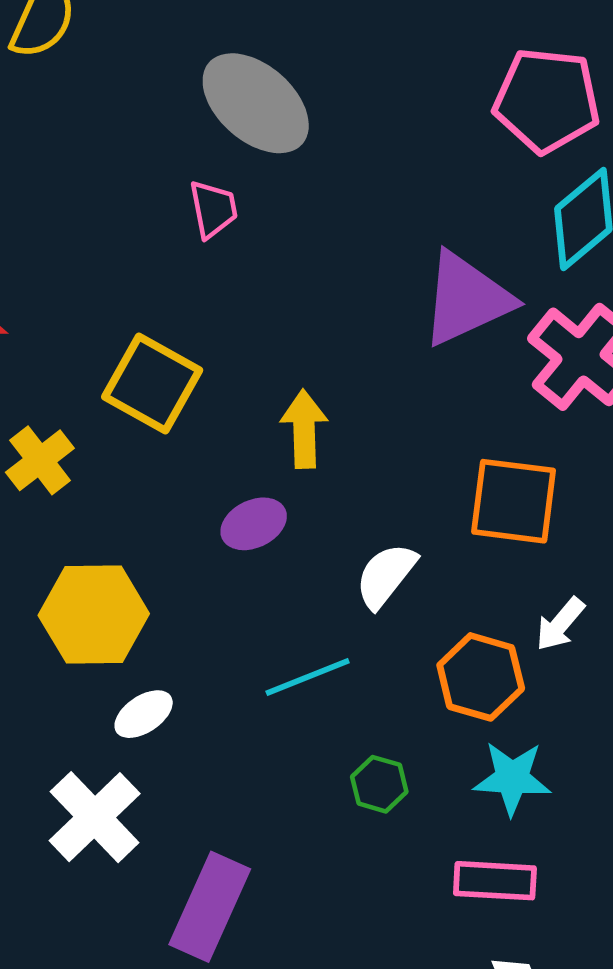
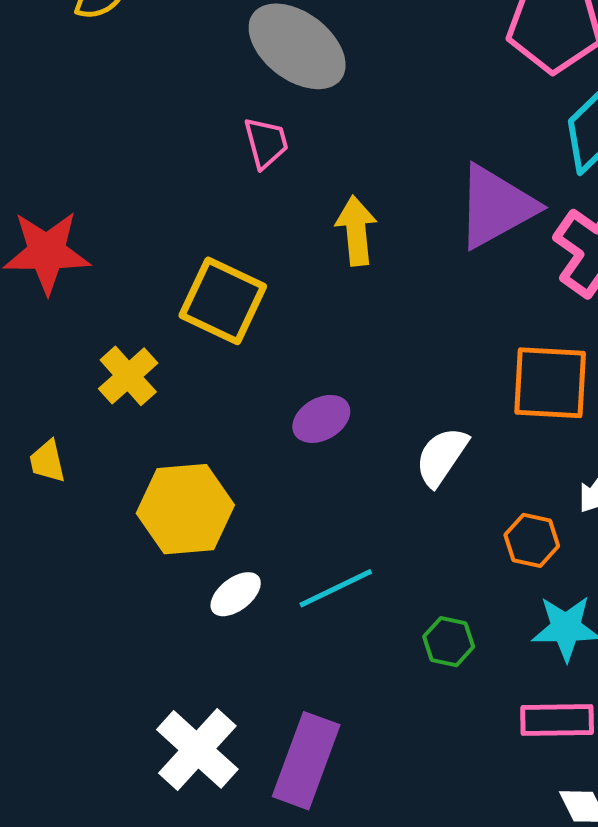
yellow arrow: (304, 429) -> (356, 231), moved
cyan line: (308, 677) -> (336, 588), moved
orange hexagon: (481, 677) -> (532, 540), size x0.7
white cross: (95, 817) -> (197, 749), moved

